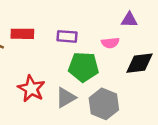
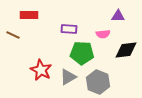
red rectangle: (22, 34) -> (29, 15), moved

